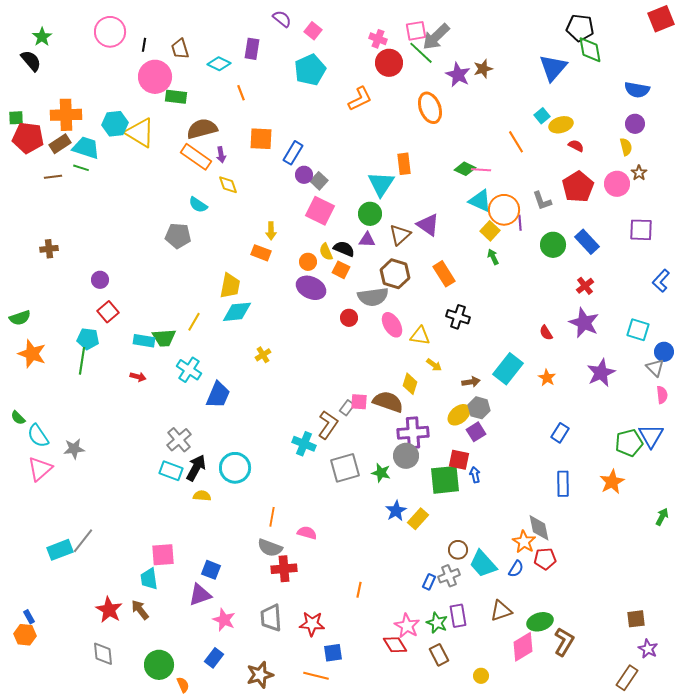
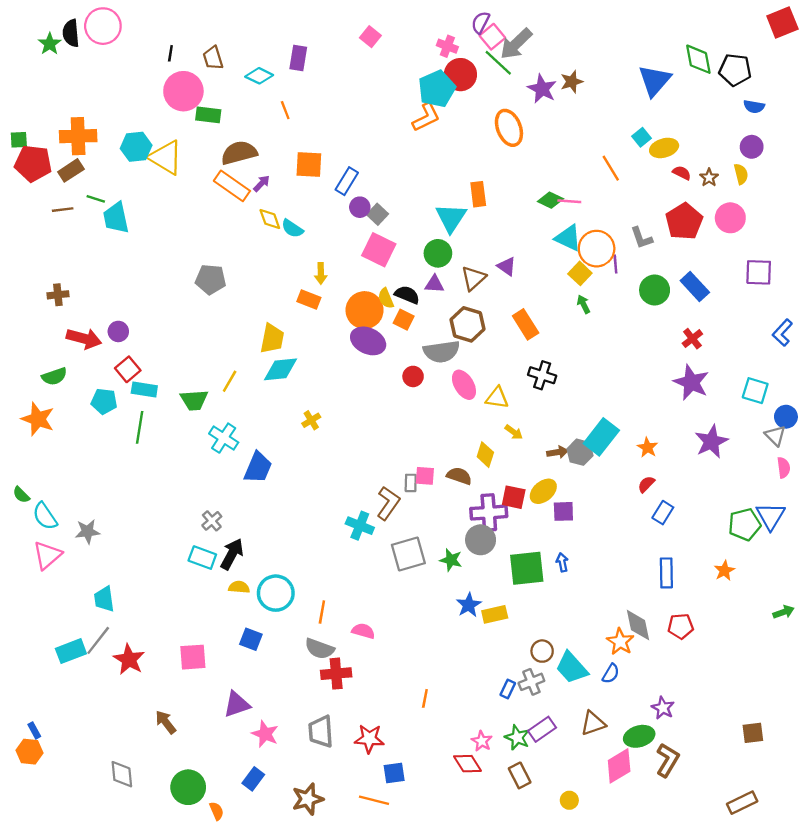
purple semicircle: (282, 19) -> (481, 22), moved, turned -102
black pentagon: (580, 28) -> (735, 70), moved
pink square: (416, 31) -> (492, 37), turned -30
pink circle: (110, 32) -> (103, 26), moved
black semicircle: (31, 61) -> (71, 33), moved, turned -145
cyan pentagon: (310, 70) -> (437, 89), moved
blue semicircle: (637, 90) -> (754, 107), size x0.7
cyan trapezoid: (86, 148) -> (116, 218), moved, turned -120
purple arrow: (221, 155) -> (262, 183), turned -126
brown star: (639, 173) -> (709, 178), moved
cyan semicircle: (198, 205) -> (292, 228), moved
purple triangle: (428, 225) -> (507, 266), size x0.7
orange circle: (308, 262) -> (365, 310), size x1.8
green semicircle: (20, 318) -> (54, 376), moved
red semicircle: (546, 333) -> (646, 484), moved, turned 77
cyan rectangle: (144, 341) -> (144, 389), moved
green line: (82, 361) -> (140, 427), moved
red arrow: (138, 377) -> (84, 339), moved, size x1.8
brown semicircle: (388, 402) -> (459, 476), size x0.7
gray rectangle: (347, 408) -> (411, 483), turned -35
gray hexagon: (479, 408) -> (580, 452), moved
purple square: (476, 432) -> (563, 511), turned 30
gray cross: (179, 440) -> (212, 521), size x0.7
red square: (459, 460) -> (514, 497), moved
cyan circle: (235, 468) -> (276, 593), moved
orange star: (612, 482) -> (724, 571), size x0.7
green arrow: (662, 517) -> (784, 612), turned 42
yellow rectangle: (418, 519) -> (495, 614), turned 35
red pentagon: (545, 559) -> (681, 626), moved
blue square: (211, 570) -> (251, 639), moved
cyan trapezoid: (149, 579) -> (104, 599), moved
red star: (109, 610) -> (129, 659), moved
purple rectangle: (458, 616) -> (542, 729), turned 65
pink star: (407, 626) -> (482, 741), size x0.7
purple star: (648, 649) -> (663, 708), moved
brown rectangle: (627, 678) -> (742, 803), turned 30

